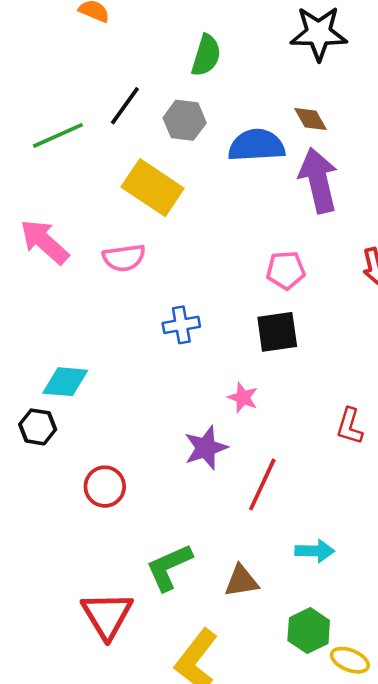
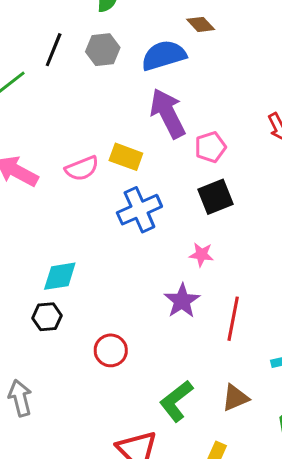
purple arrow: (318, 180) -> (168, 113), moved
yellow rectangle: (153, 188) -> (126, 157), moved, size x0.7
blue cross: (181, 325) -> (139, 210), size x1.5

